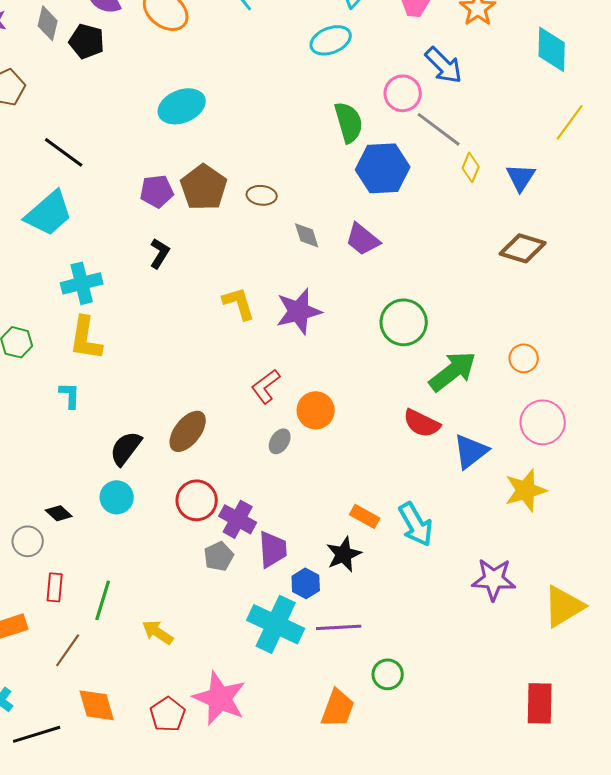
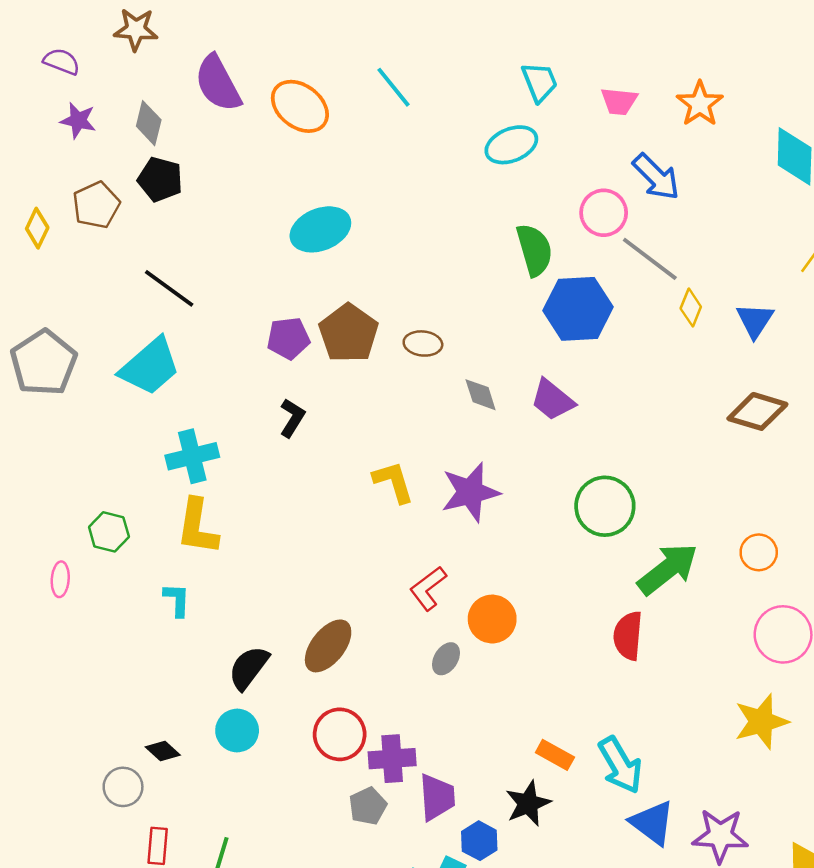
black pentagon: (87, 41) -> (160, 179), moved
red semicircle: (422, 423) -> (628, 636), turned 69
blue triangle: (471, 451) -> (652, 823), moved, turned -45
purple cross: (238, 519) -> (392, 759), turned -33

